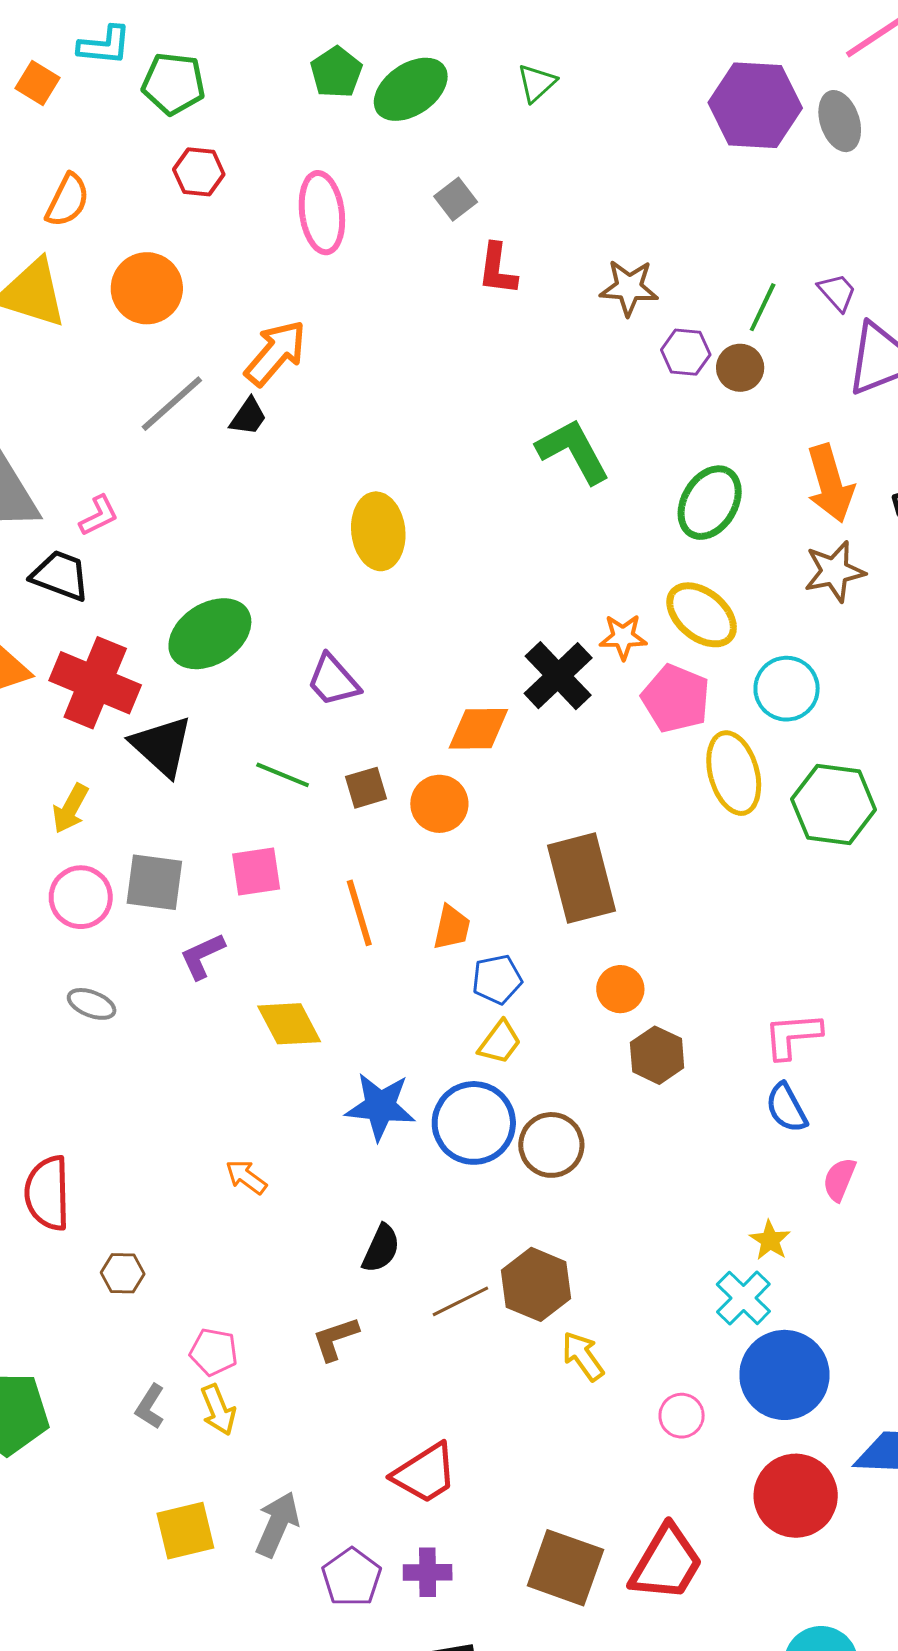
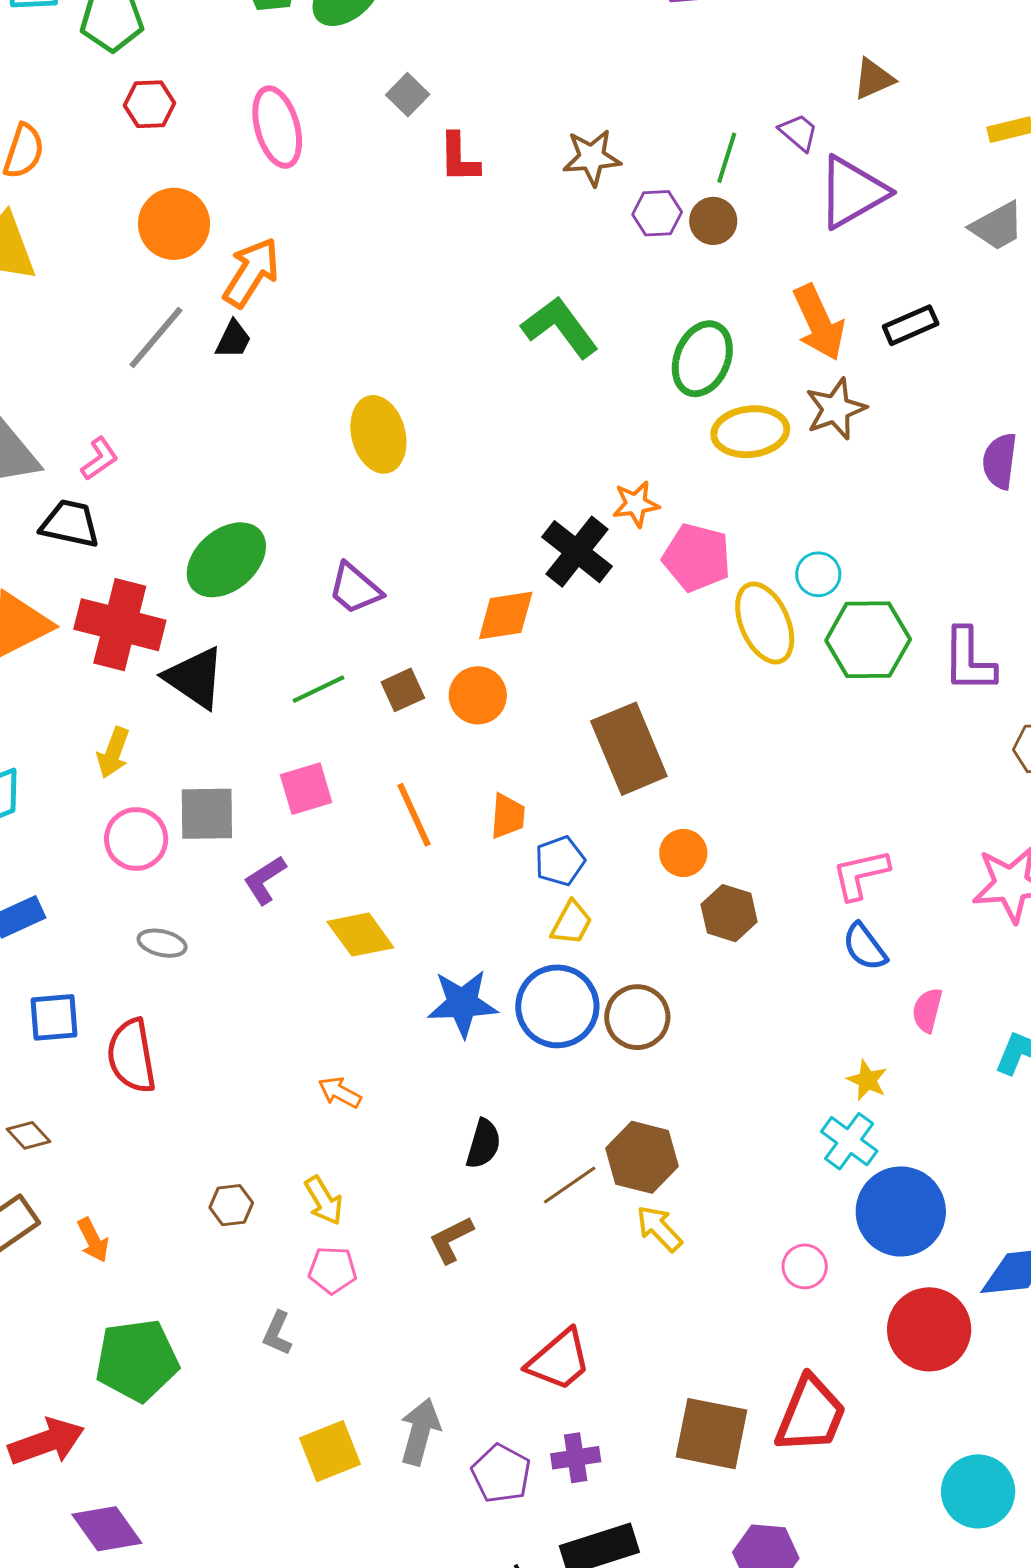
orange circle: (147, 288) -> (174, 224), moved
yellow ellipse: (702, 615) -> (750, 432), moved, turned -38
cyan circle: (787, 689) -> (818, 574), moved, size x0.7
green line: (283, 775) -> (318, 689), turned -40
red semicircle: (47, 1193) -> (132, 1056), moved
yellow arrow: (583, 1356) -> (659, 1228), moved
yellow arrow: (218, 1410) -> (324, 1201), moved

